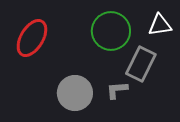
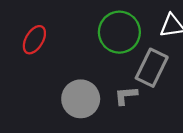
red ellipse: (32, 38) -> (34, 40), size x0.7

